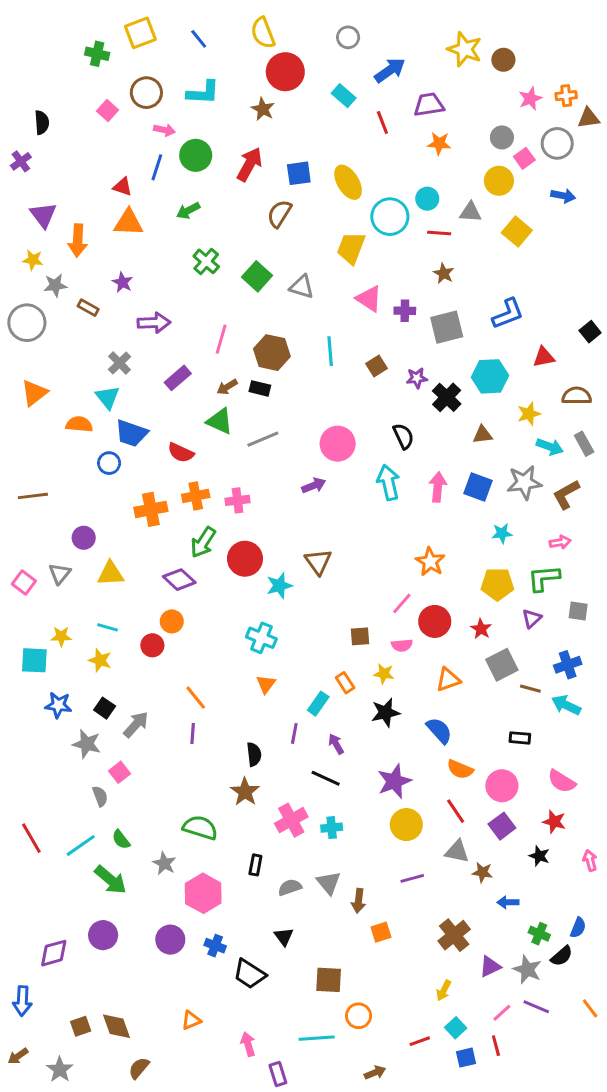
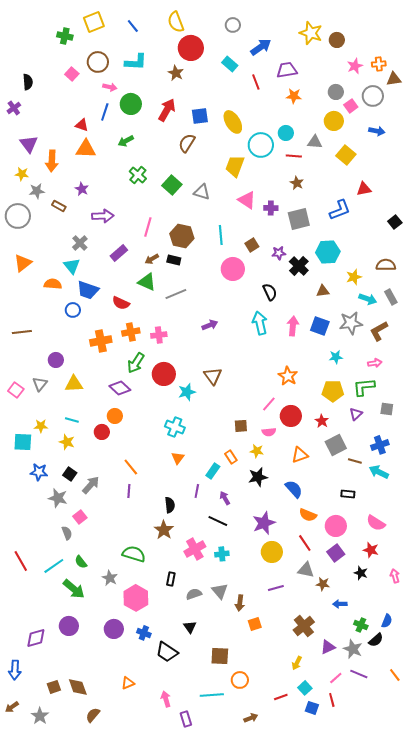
red triangle: (544, 357) -> (364, 189), moved
pink circle: (338, 444) -> (233, 269), moved
blue square: (466, 1058) -> (312, 708), turned 32

